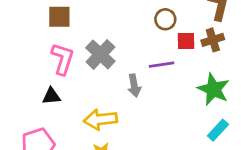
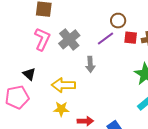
purple line: (162, 65) -> (105, 39), moved, turned -36
black triangle: (51, 96) -> (29, 74), moved, turned 40

